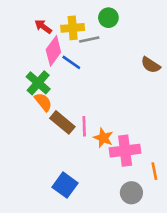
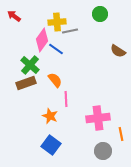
green circle: (108, 18) -> (100, 14), moved
red arrow: (43, 27) -> (14, 16), moved
orange semicircle: (43, 102) -> (55, 80), moved
brown rectangle: (62, 122) -> (26, 83), moved, turned -60
orange star: (103, 138) -> (50, 116), moved

